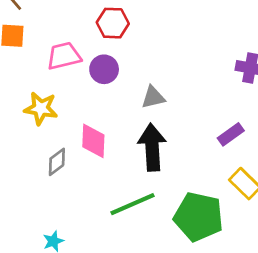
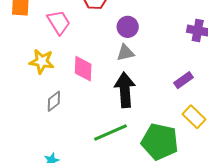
pink trapezoid: (64, 56) -> (59, 22), turned 72
purple circle: (104, 69) -> (128, 27), moved
pink diamond: (93, 141) -> (83, 69), moved

